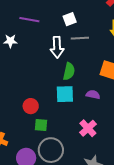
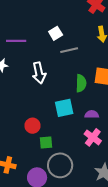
white arrow: (57, 47) -> (39, 73), moved
green semicircle: (69, 71) -> (81, 83), moved
purple semicircle: (93, 95) -> (92, 114), moved

